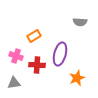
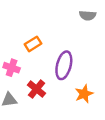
gray semicircle: (80, 22) -> (88, 15), moved
red cross: (37, 65) -> (37, 89), moved, turned 35

